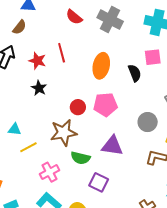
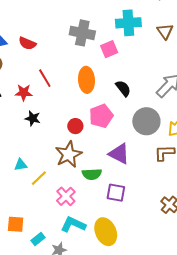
red semicircle: (74, 17) -> (27, 43), moved
pink square: (153, 57) -> (109, 49), moved
black semicircle: (135, 73) -> (123, 88), moved
gray circle: (148, 122) -> (146, 121), size x1.4
purple triangle: (112, 146) -> (119, 154), turned 35

